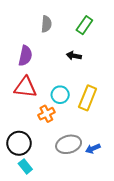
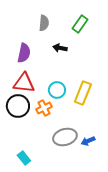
black arrow: (74, 56) -> (60, 48), moved
black circle: (19, 143) -> (18, 106), moved

